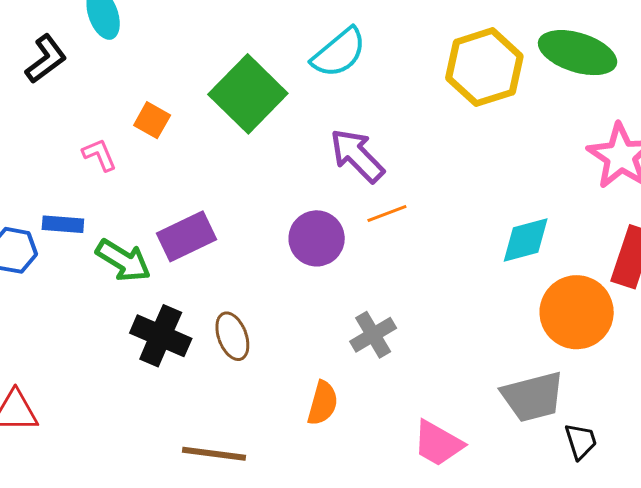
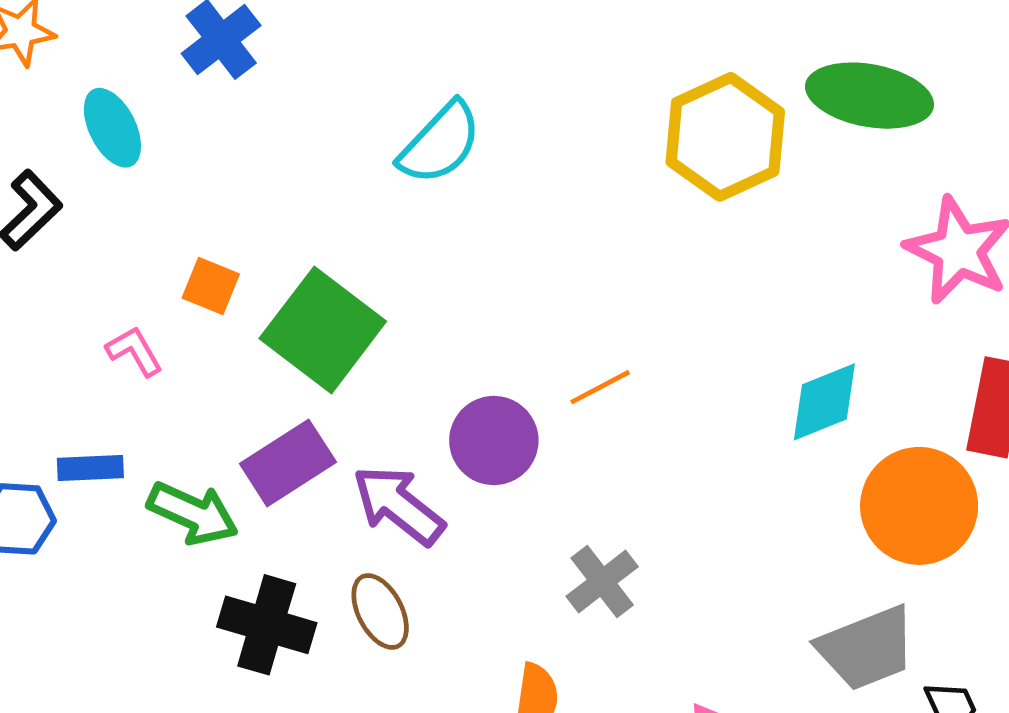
cyan semicircle: (339, 53) -> (440, 143), moved
green square: (248, 94) -> (323, 330), moved
purple arrow: (357, 155) -> (398, 505), moved

